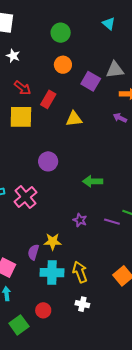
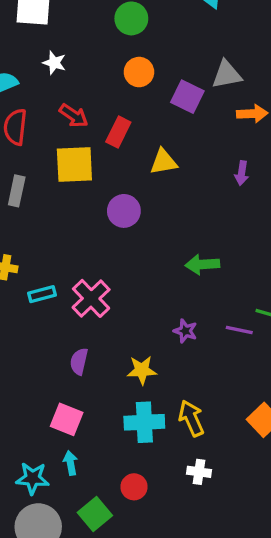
purple arrow: (120, 118) -> (242, 173), moved, turned -104
purple circle: (48, 161) -> (124, 211), moved
purple semicircle: (33, 252) -> (79, 361), moved

